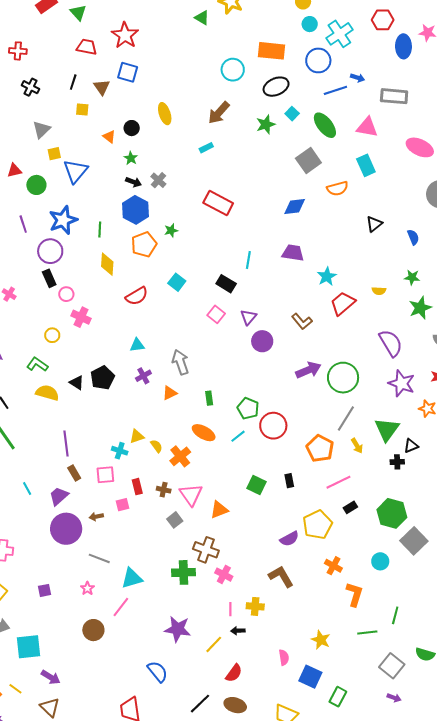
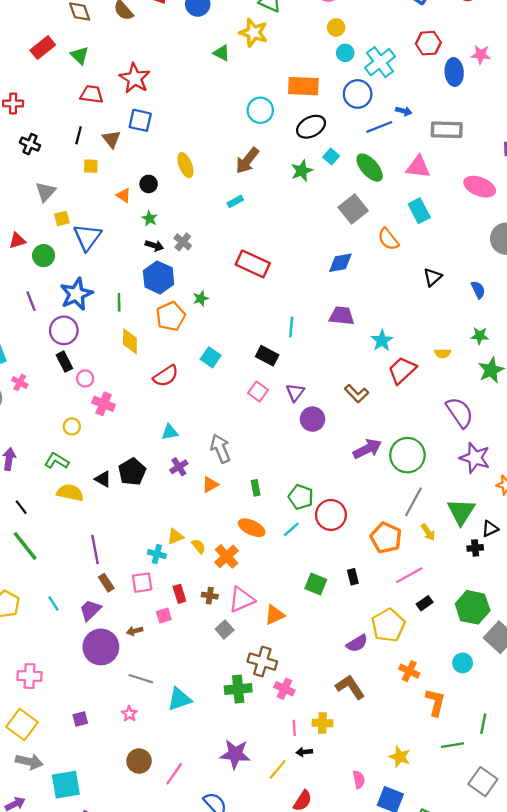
orange semicircle: (337, 188) -> (388, 239), turned 70
pink triangle: (191, 495) -> (241, 600), turned 45
pink line: (121, 607) -> (174, 774), moved

